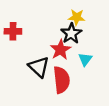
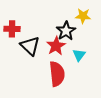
yellow star: (77, 17) -> (83, 16), moved
black triangle: (39, 67) -> (30, 46), moved

